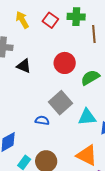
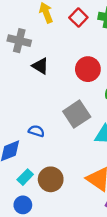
blue semicircle: (42, 120) -> (36, 131), moved

